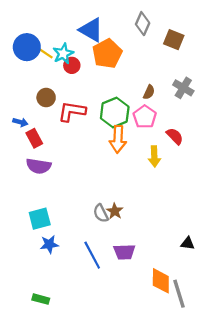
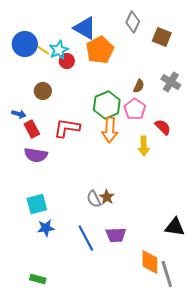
red L-shape: (72, 111) -> (67, 128), moved
black triangle: (188, 243) -> (175, 227), size x1.5

